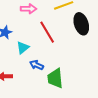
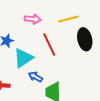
cyan triangle: (23, 48) -> (23, 58), size x1.5

